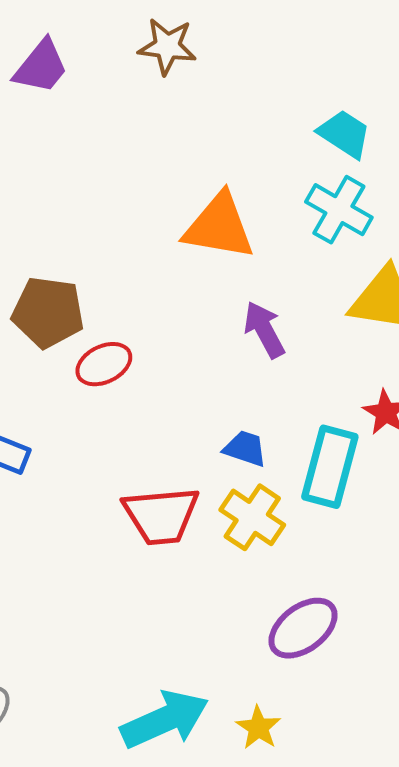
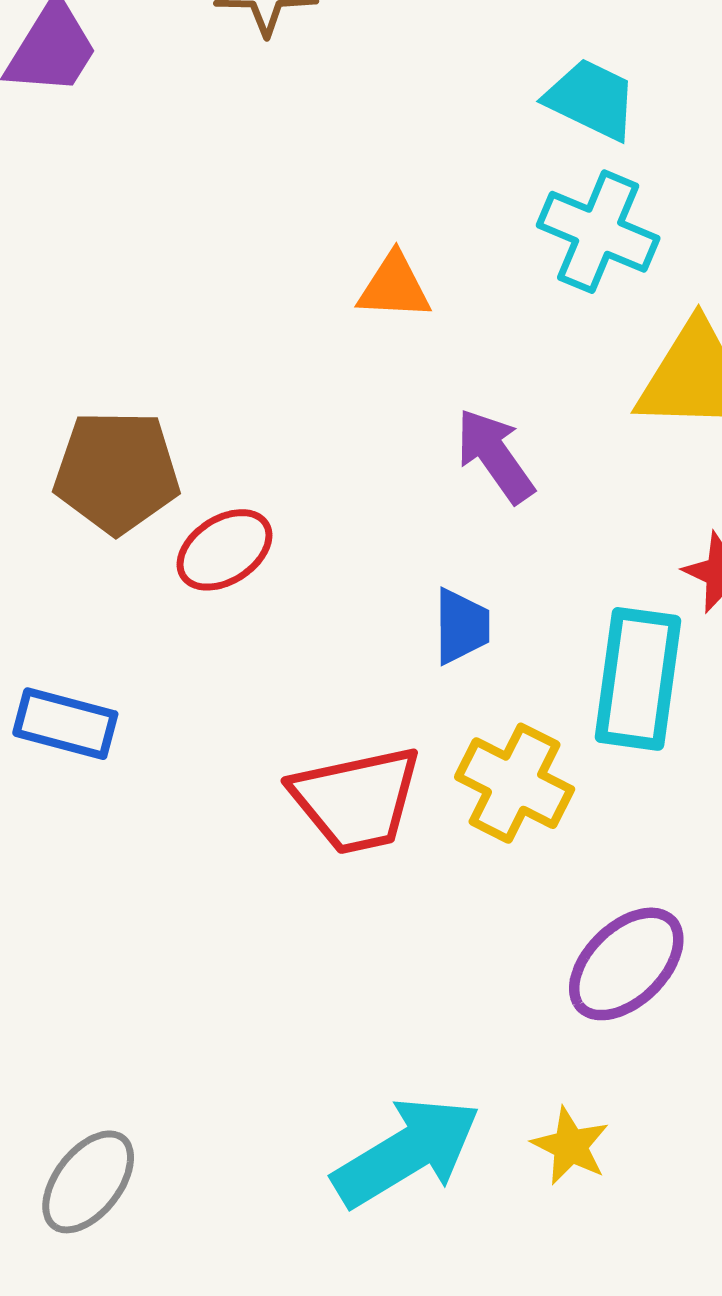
orange triangle: (219, 226) -> (394, 287), size x0.6
blue trapezoid: (245, 448) -> (461, 626), moved, turned 78

